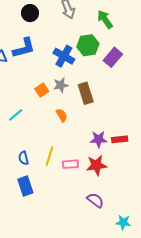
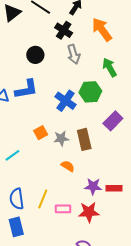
purple rectangle: (113, 57) -> (113, 121), moved
gray star: (61, 85) -> (61, 138), moved
orange semicircle: (62, 115) -> (68, 166), moved, turned -32
blue semicircle: (23, 158) -> (17, 199), size x1.5

